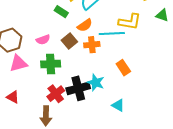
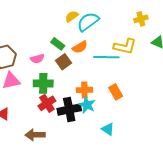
green rectangle: (61, 12) -> (58, 44), moved
orange cross: (92, 45) -> (84, 90), moved
red cross: (56, 94) -> (47, 103), moved
brown arrow: (46, 116) -> (35, 135), turned 84

